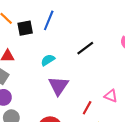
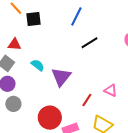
blue line: (49, 20) -> (76, 16), moved
cyan semicircle: (48, 60) -> (38, 65), moved, turned 64

